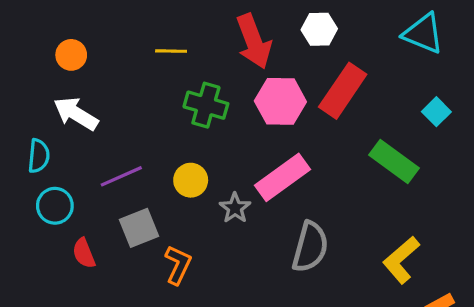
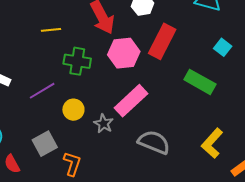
purple line: (121, 176) -> (42, 91), moved
gray semicircle: (310, 247) -> (154, 142), turned -76

